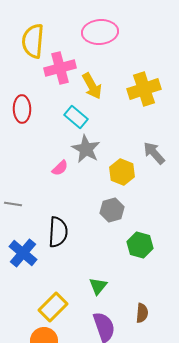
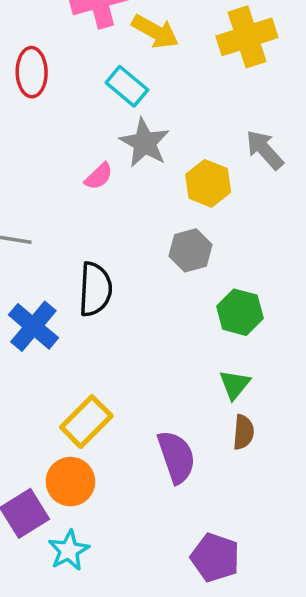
yellow arrow: (92, 86) -> (155, 32), turned -32
green triangle: (98, 286) -> (235, 385), moved

